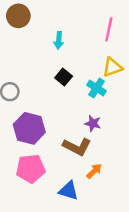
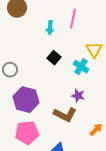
pink line: (109, 29) -> (73, 19), moved
yellow triangle: (112, 67) -> (94, 50), turned -42
orange arrow: (94, 171) -> (96, 130), moved

